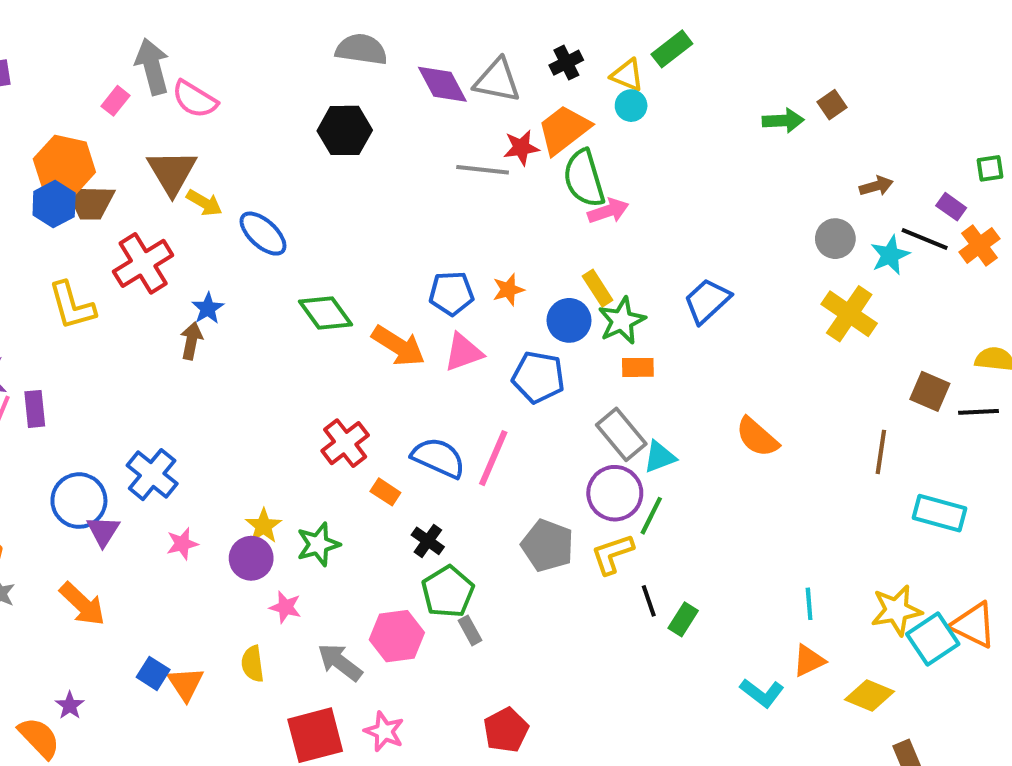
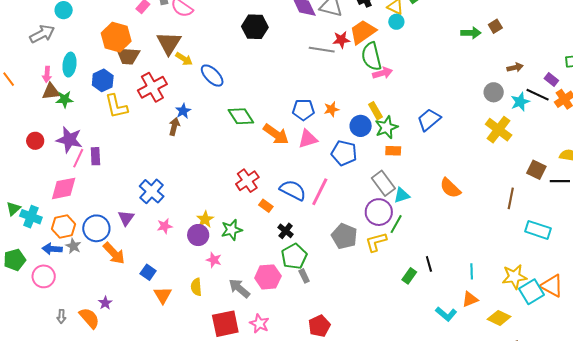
blue hexagon: (54, 204) -> (103, 80), moved
blue circle: (79, 501) -> (96, 228), moved
black line: (649, 601) -> (429, 264), moved
blue square: (153, 673) -> (148, 272), moved

